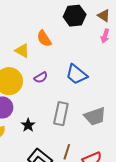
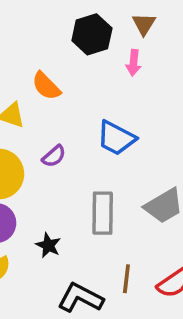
brown triangle: (104, 16) -> (144, 24), turned 40
pink arrow: (105, 36) -> (134, 63), moved

